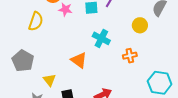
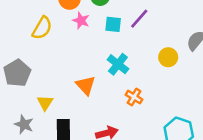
orange cross: (130, 56) -> (134, 97), moved, turned 32

